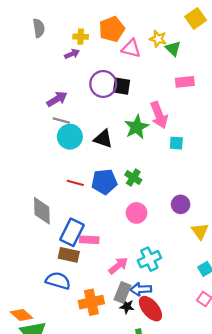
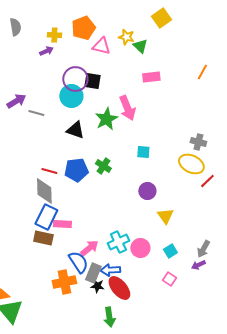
purple arrow: (57, 99) -> (16, 101), moved
cyan circle: (70, 137) -> (71, 96), moved
cyan square: (176, 143) -> (143, 152), moved
gray diamond: (42, 211) -> (44, 191), moved
pink circle: (137, 213) -> (140, 248), moved
blue semicircle: (58, 281) -> (78, 262), moved, turned 40

